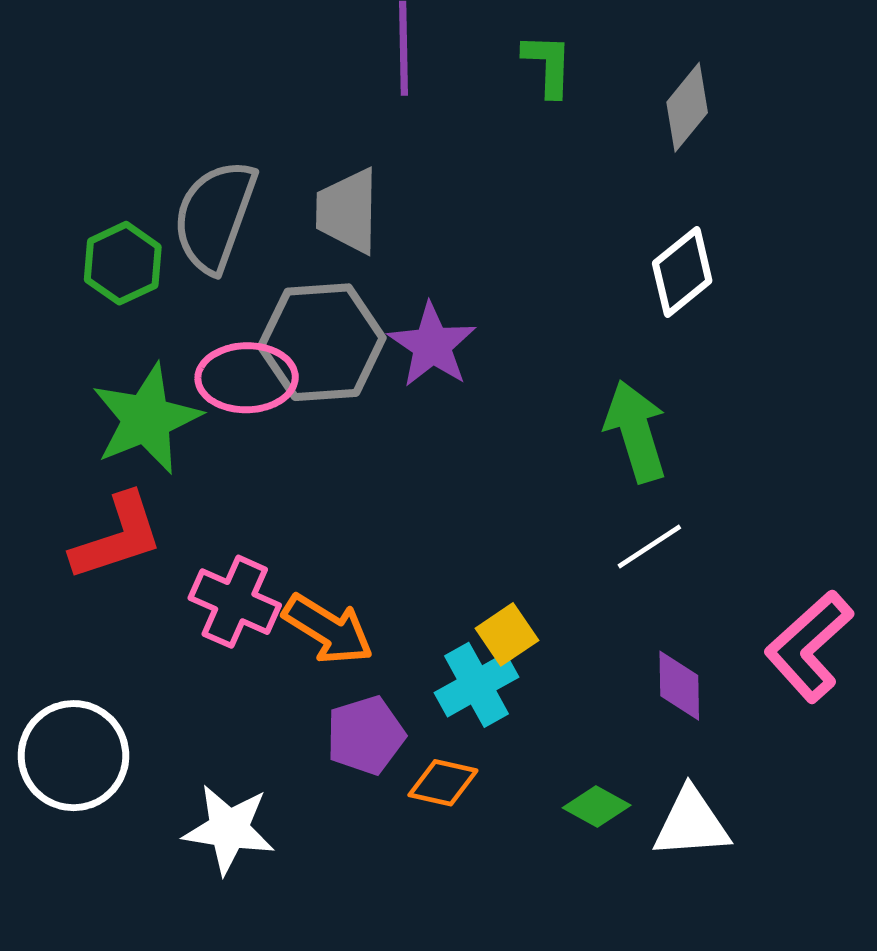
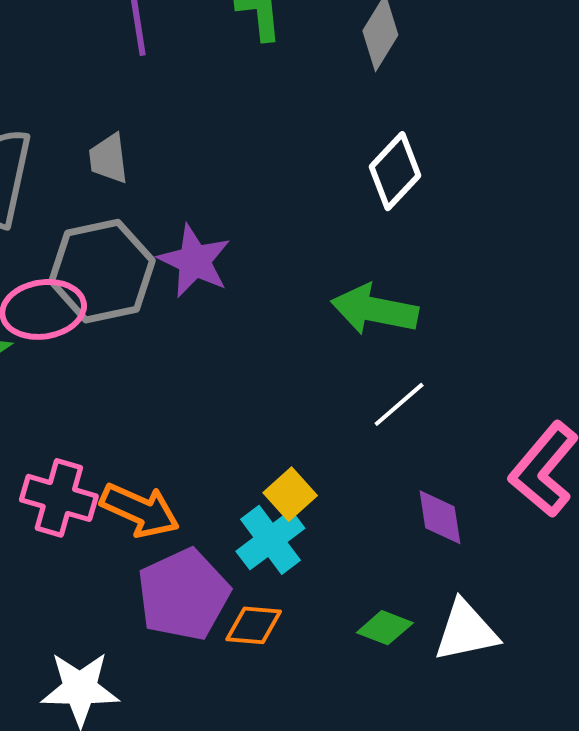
gray trapezoid: (348, 211) -> (108, 158), size x0.7
green arrow: (636, 431) -> (375, 310), turned -54
purple pentagon: (365, 735) -> (183, 595), size x1.4

